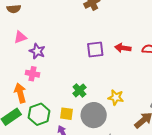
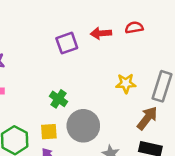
yellow star: (116, 97) -> (126, 83), moved

